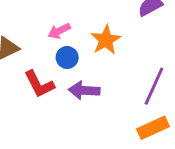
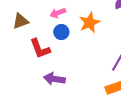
purple arrow: (84, 90) -> (54, 79), moved

